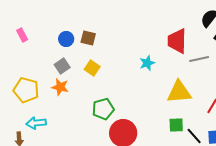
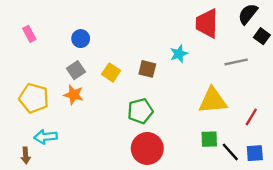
brown square: (88, 38) -> (147, 69), moved
red trapezoid: (177, 41) -> (207, 23), moved
cyan star: (147, 63) -> (179, 54), moved
green pentagon: (103, 109) -> (140, 111), moved

